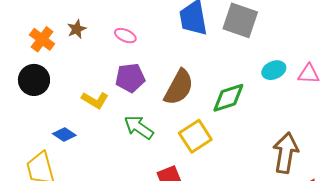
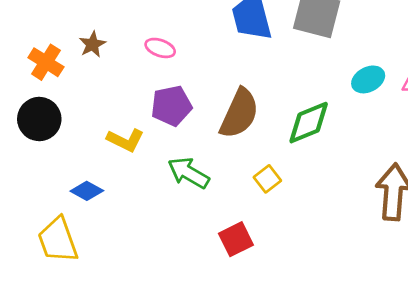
yellow square: (195, 136) -> (267, 179), size x0.6

